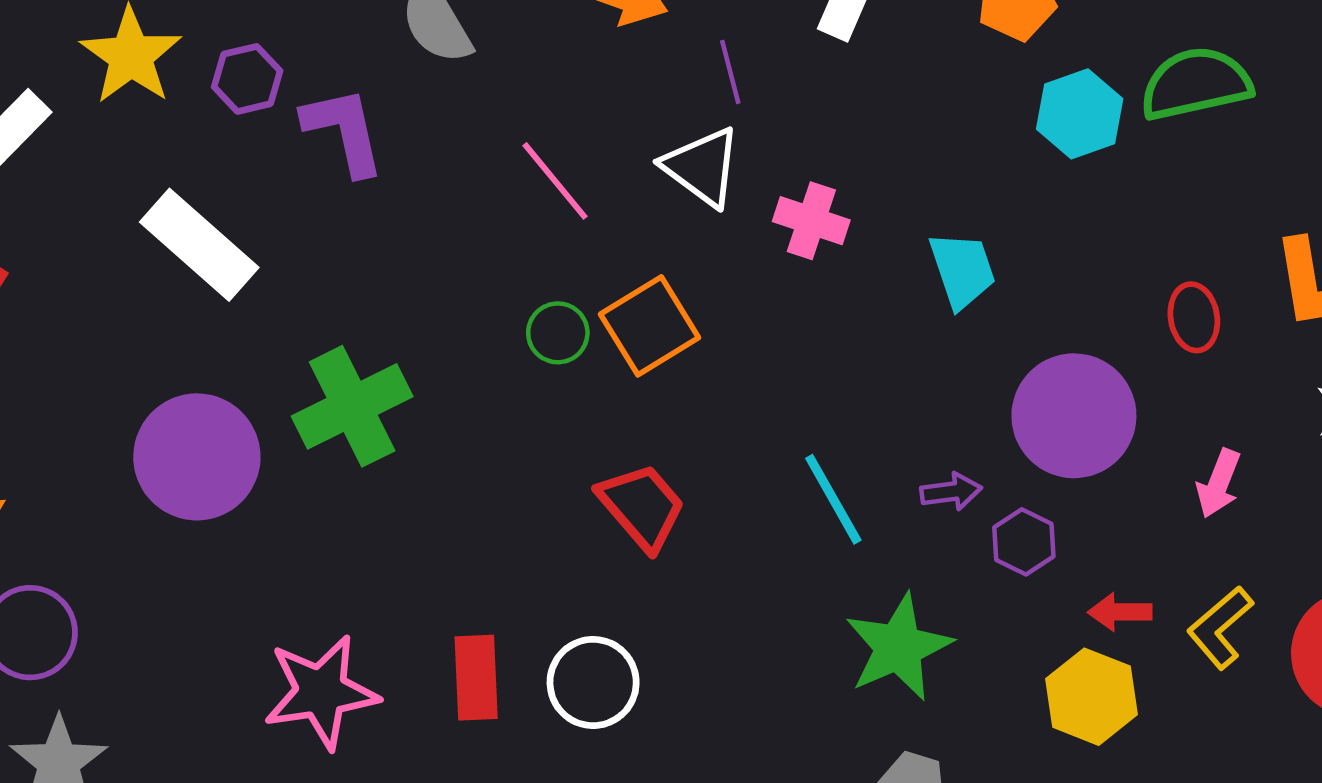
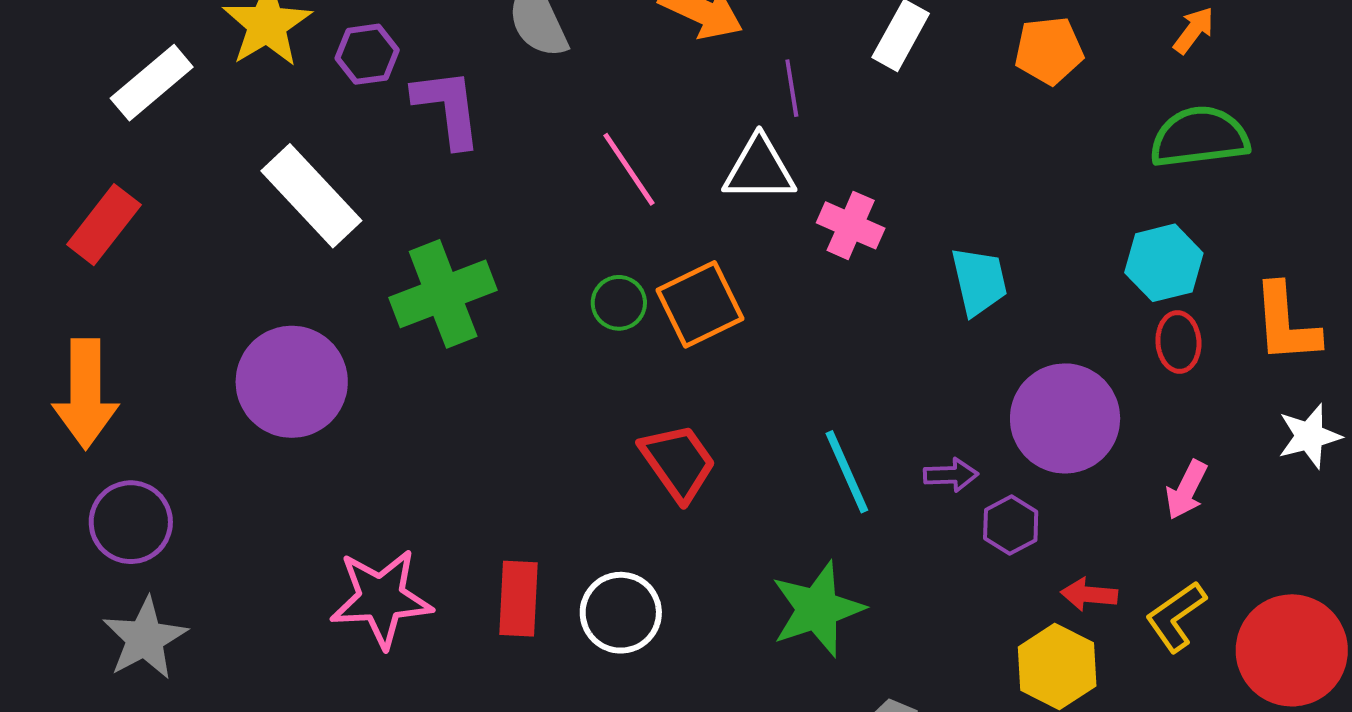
cyan hexagon: (1080, 114) -> (1164, 263), moved
white triangle: (702, 167) -> (759, 169), turned -42
green cross: (352, 406) -> (443, 294), moved
green star: (898, 647) -> (817, 609), moved

